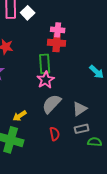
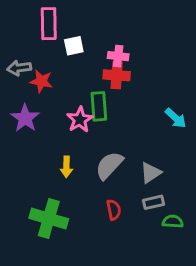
white square: (28, 13) -> (74, 46), moved, turned 32
pink star: (46, 80) -> (80, 120), moved
yellow arrow: (20, 116) -> (66, 167), moved, turned -56

